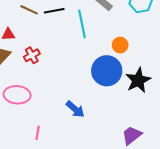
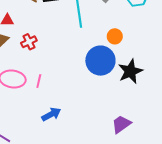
blue arrow: (75, 109) -> (51, 114), moved, turned -72
pink line: (38, 133) -> (39, 81), moved

